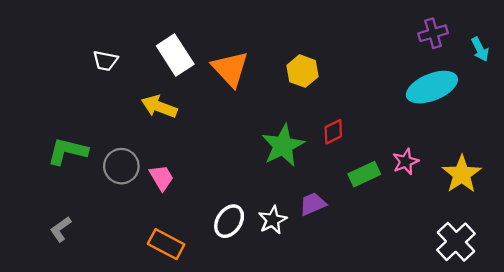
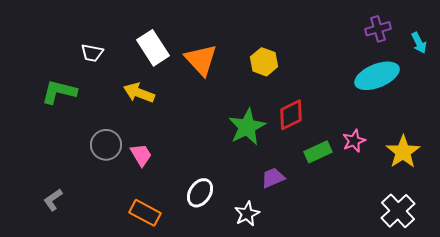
red diamond: (333, 132) -> (291, 115), size x1.4
green L-shape: (68, 151) -> (59, 92), moved
white star: (273, 220) -> (247, 214), moved

